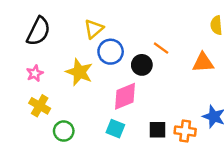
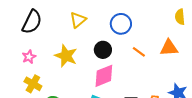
orange line: (161, 48) -> (139, 52), moved
blue circle: (111, 52) -> (121, 24), moved
black circle: (142, 65) -> (103, 50), moved

